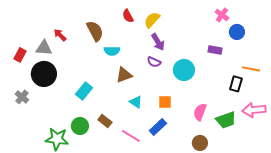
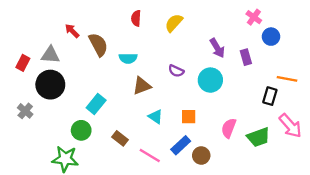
red semicircle: (128, 16) -> (136, 18), moved, turned 32
brown semicircle: (95, 31) -> (98, 45), moved
red arrow: (60, 35) -> (72, 31), moved
purple arrow: (158, 42) -> (217, 48), moved
purple rectangle: (215, 50) -> (246, 57), turned 64
pink arrow: (254, 110) -> (290, 126), turned -125
green circle: (80, 126) -> (81, 130), moved
brown circle: (200, 143) -> (201, 155), moved

